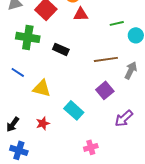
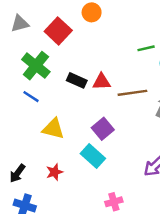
red triangle: (81, 14) -> (102, 82), moved
green cross: (28, 37) -> (36, 66), turned 30
blue line: (18, 72) -> (31, 97), moved
purple square: (105, 90) -> (103, 129), moved

